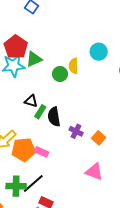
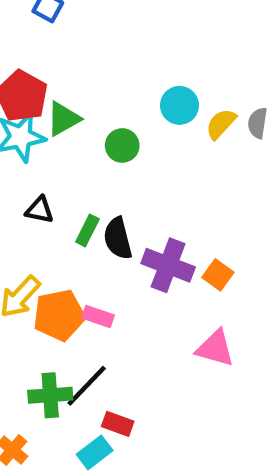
cyan circle: (99, 52) -> (180, 105), moved
yellow semicircle: (74, 66) -> (221, 124), moved, turned 49
black triangle: (31, 101) -> (40, 210), moved
purple cross: (76, 131) -> (168, 265), size x1.6

